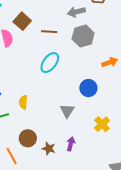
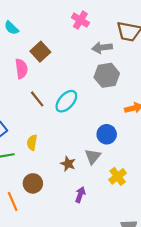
brown line: (49, 32) -> (37, 99), moved, turned 42
gray triangle: (67, 111) -> (93, 156), moved
brown star: (49, 149) -> (68, 164), moved

